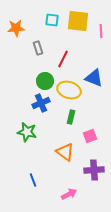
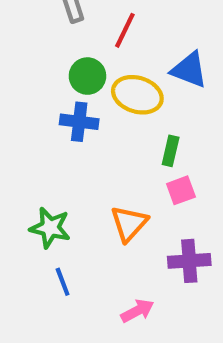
blue cross: (41, 103) -> (79, 122), turned 30
green rectangle: (71, 117) -> (171, 151), moved
green star: (27, 132) -> (50, 228), moved
orange triangle: (65, 152) -> (129, 224), turned 36

